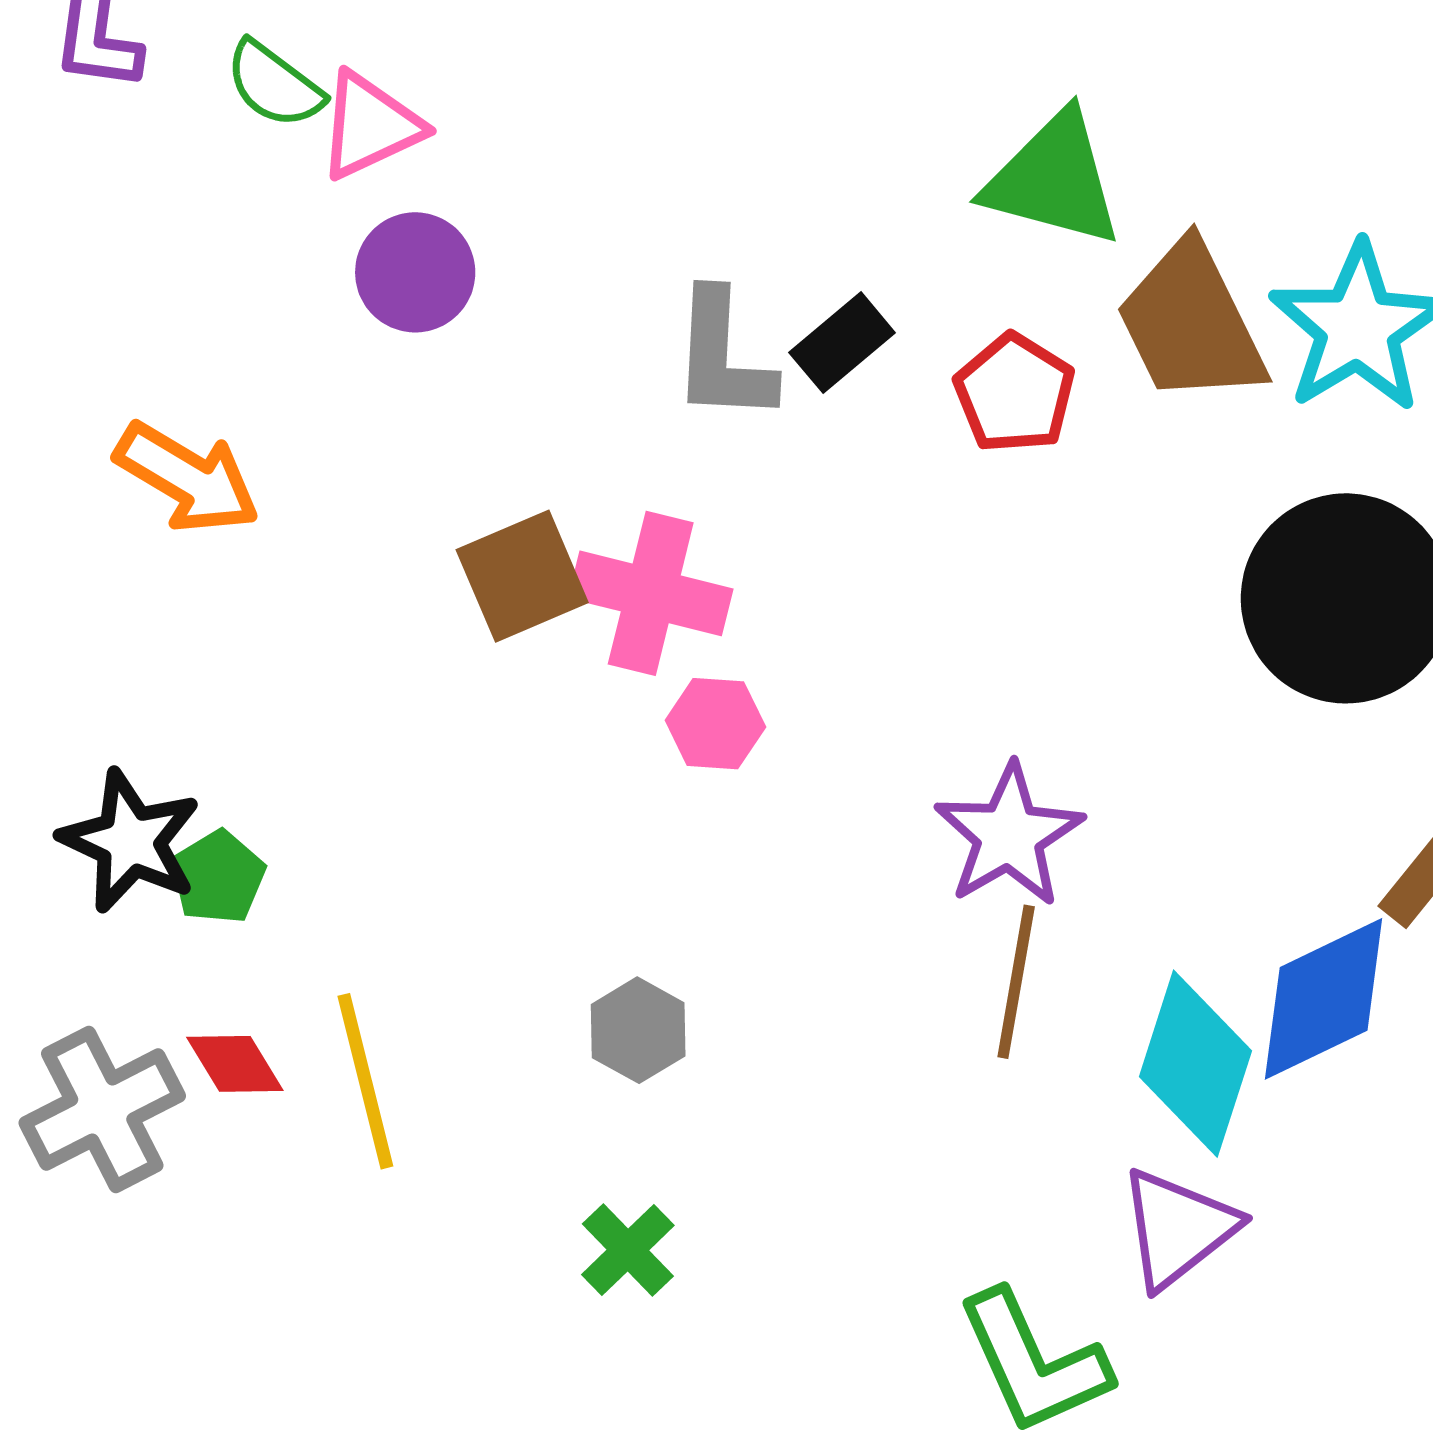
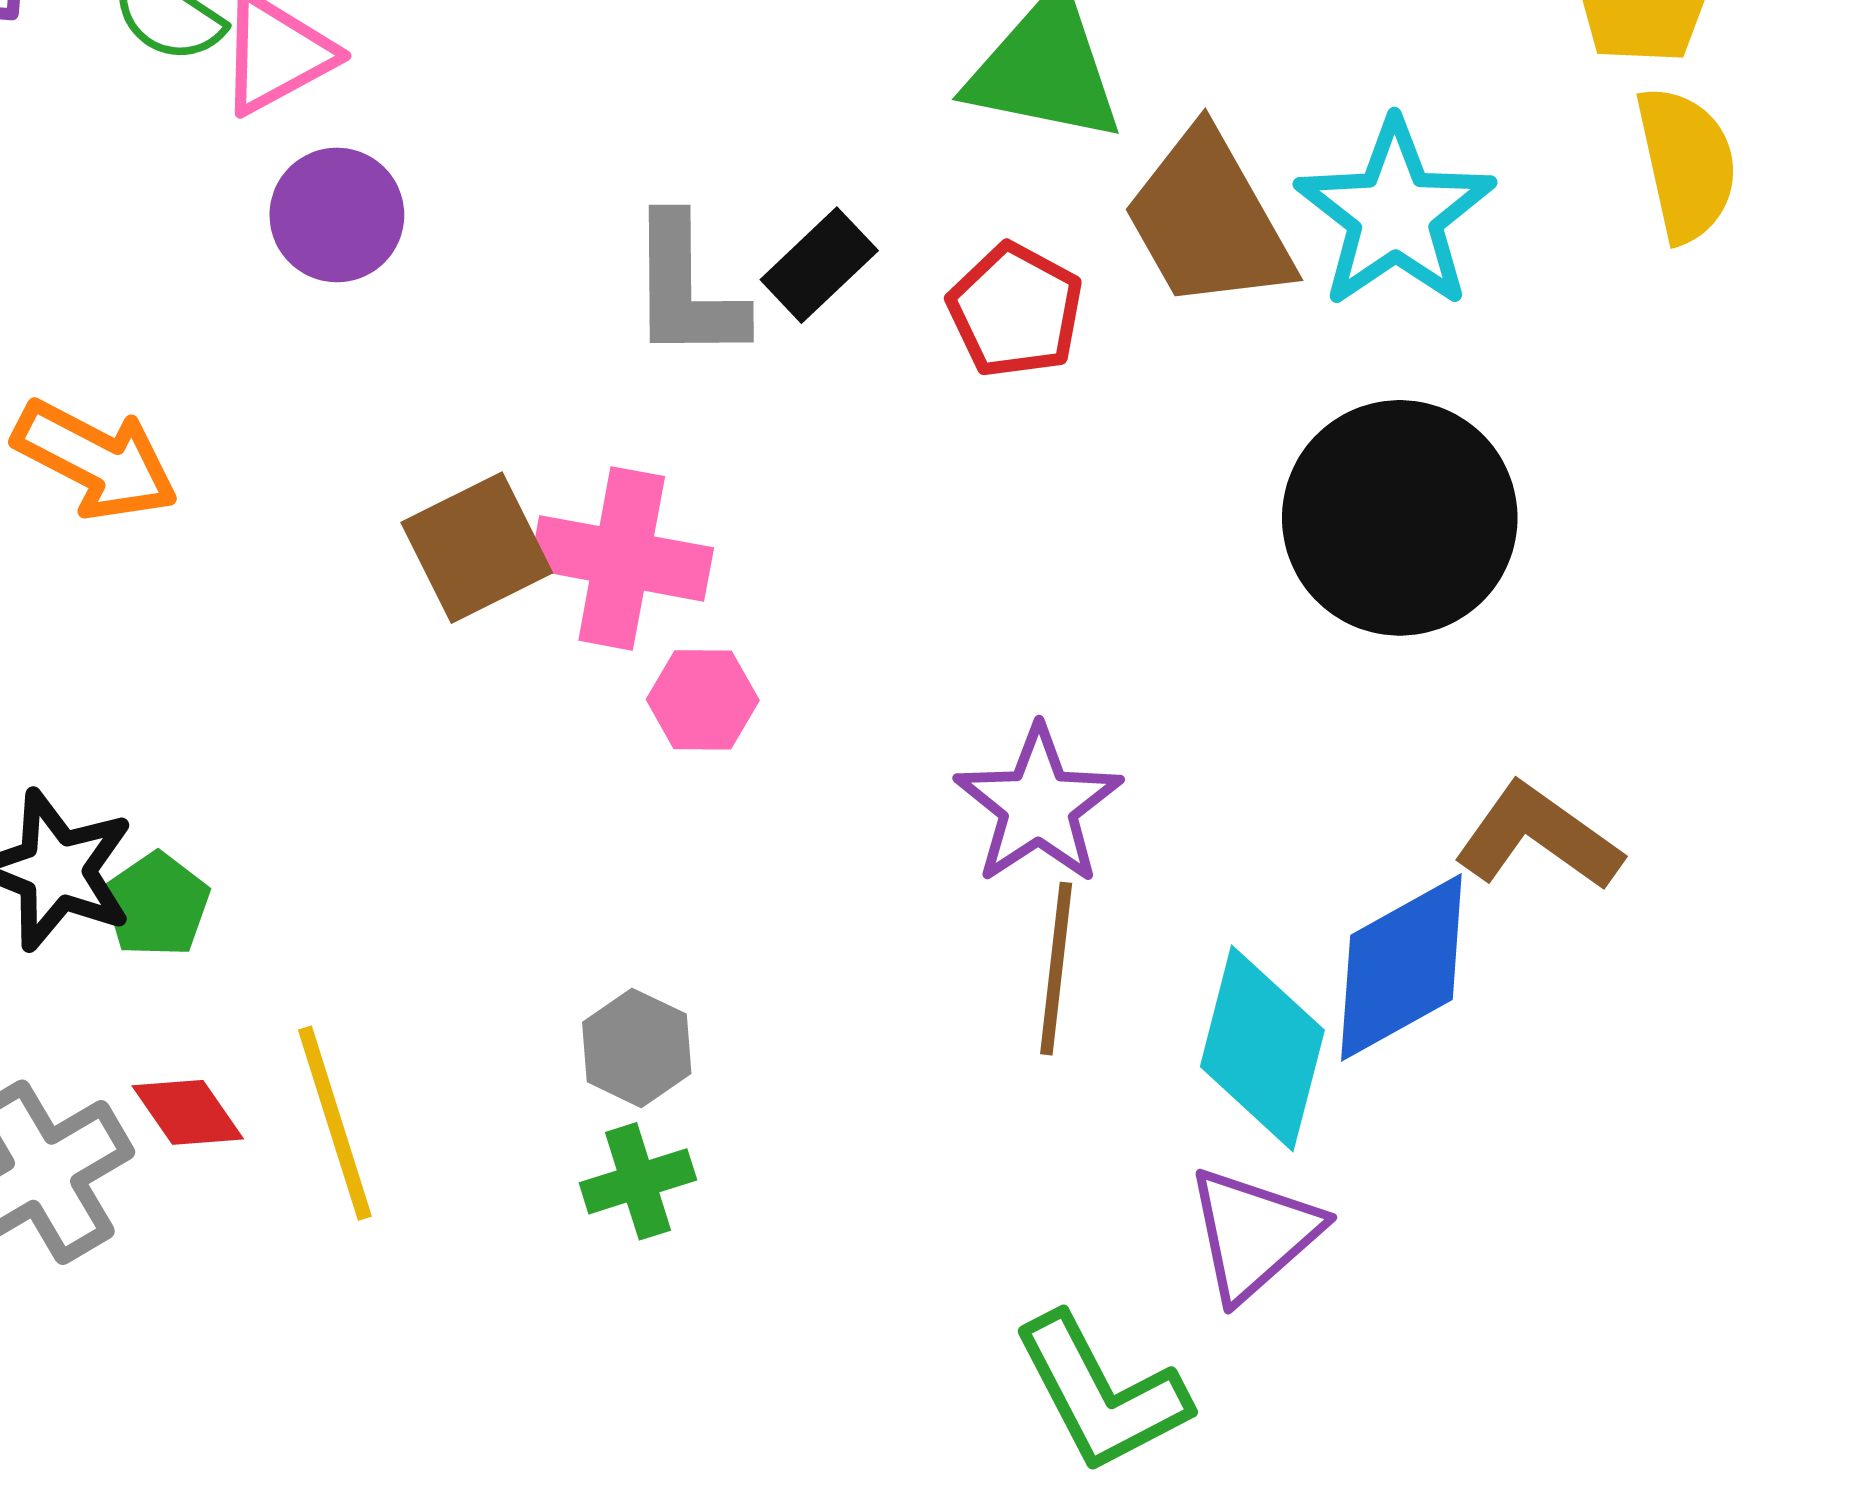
green cross: (628, 1250) -> (638, 1181), moved, turned 30

